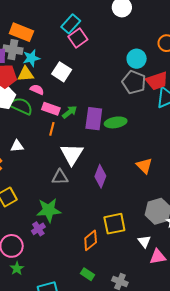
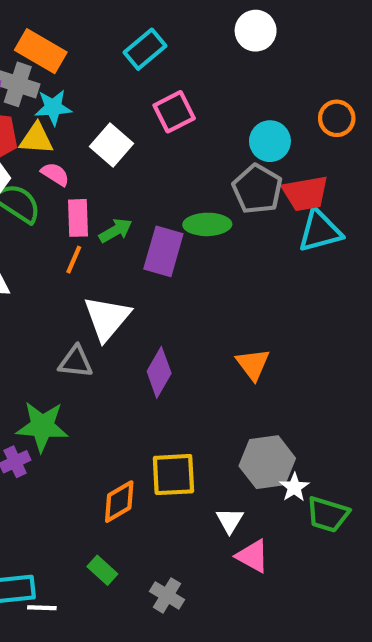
pink square: (78, 38) -> (174, 112), moved
pink rectangle: (51, 109) -> (78, 218), turned 60
green ellipse: (116, 122) -> (207, 224), moved
pink triangle: (158, 257) -> (253, 556), turned 30

